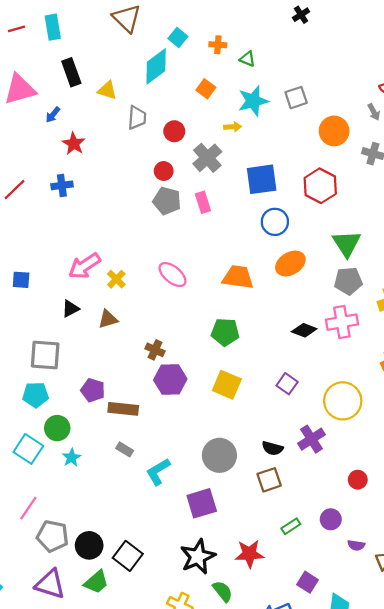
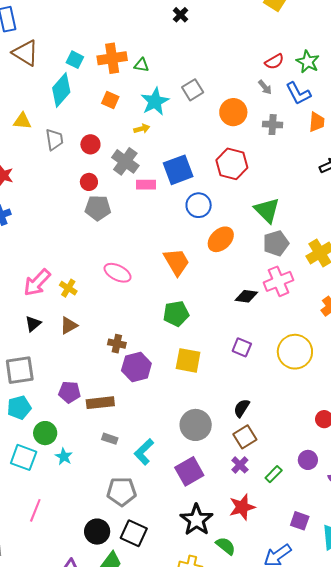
orange cross: (218, 45) -> (112, 58), size x1.8
pink rectangle: (203, 202) -> (146, 185), moved, turned -60
orange trapezoid: (238, 277) -> (177, 262), turned 64
purple cross: (311, 439) -> (240, 465), moved, size x0.7
black semicircle: (272, 448) -> (242, 408), turned 120
gray pentagon: (53, 536) -> (122, 492), moved

